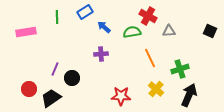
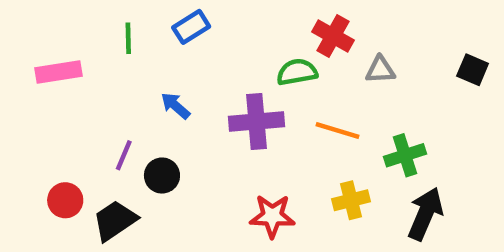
blue arrow: (104, 27) -> (175, 106), moved
purple cross: (101, 54) -> (257, 121), moved, size x1.6
orange line: (150, 58) -> (338, 131), turned -48
yellow cross: (156, 89) -> (351, 200), turned 35

